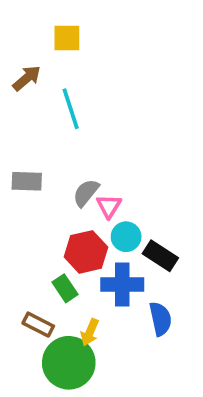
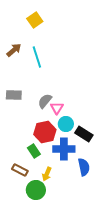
yellow square: (67, 38) -> (35, 20), turned -35
brown arrow: (27, 78) -> (14, 50), moved
green circle: (69, 363) -> (36, 190), size x0.7

